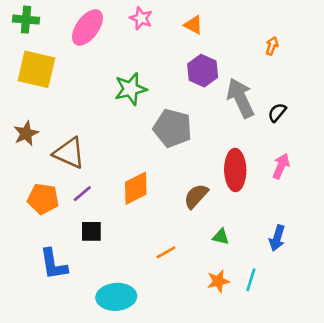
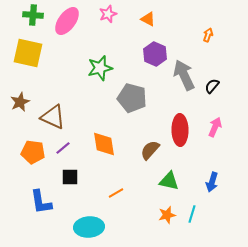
pink star: (141, 18) -> (108, 14), turned 30
green cross: (26, 20) -> (33, 15), moved
orange diamond: (136, 188) -> (104, 144), turned -72
green triangle: (221, 237) -> (169, 181), size x1.5
orange line: (166, 252) -> (116, 193), moved

